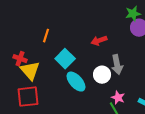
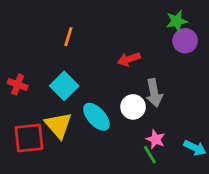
orange line: (46, 36) -> (68, 37), moved
cyan square: (65, 59) -> (64, 86), moved
yellow triangle: (30, 71) -> (58, 125), moved

